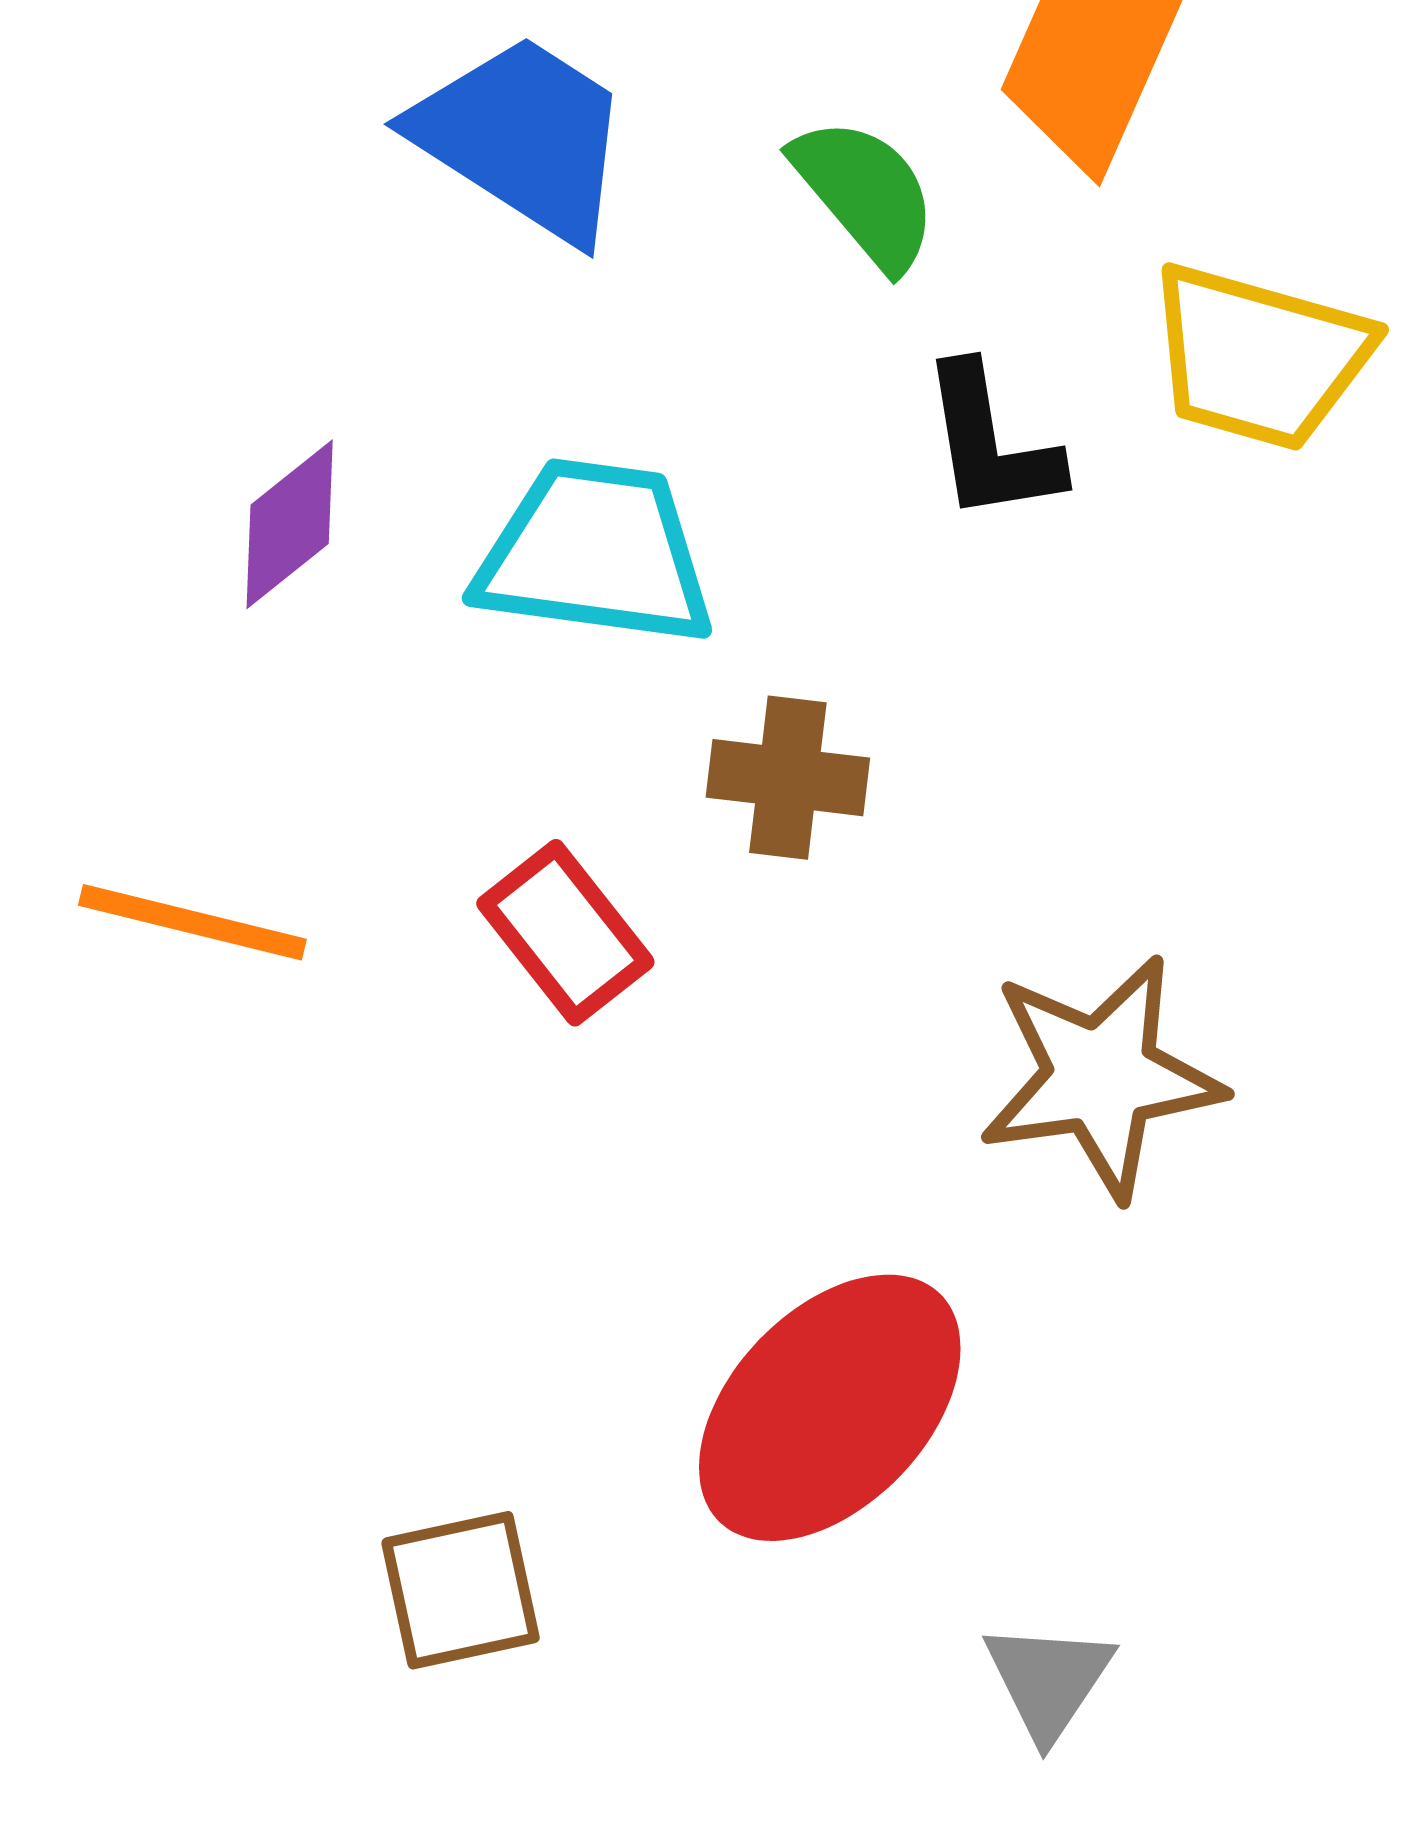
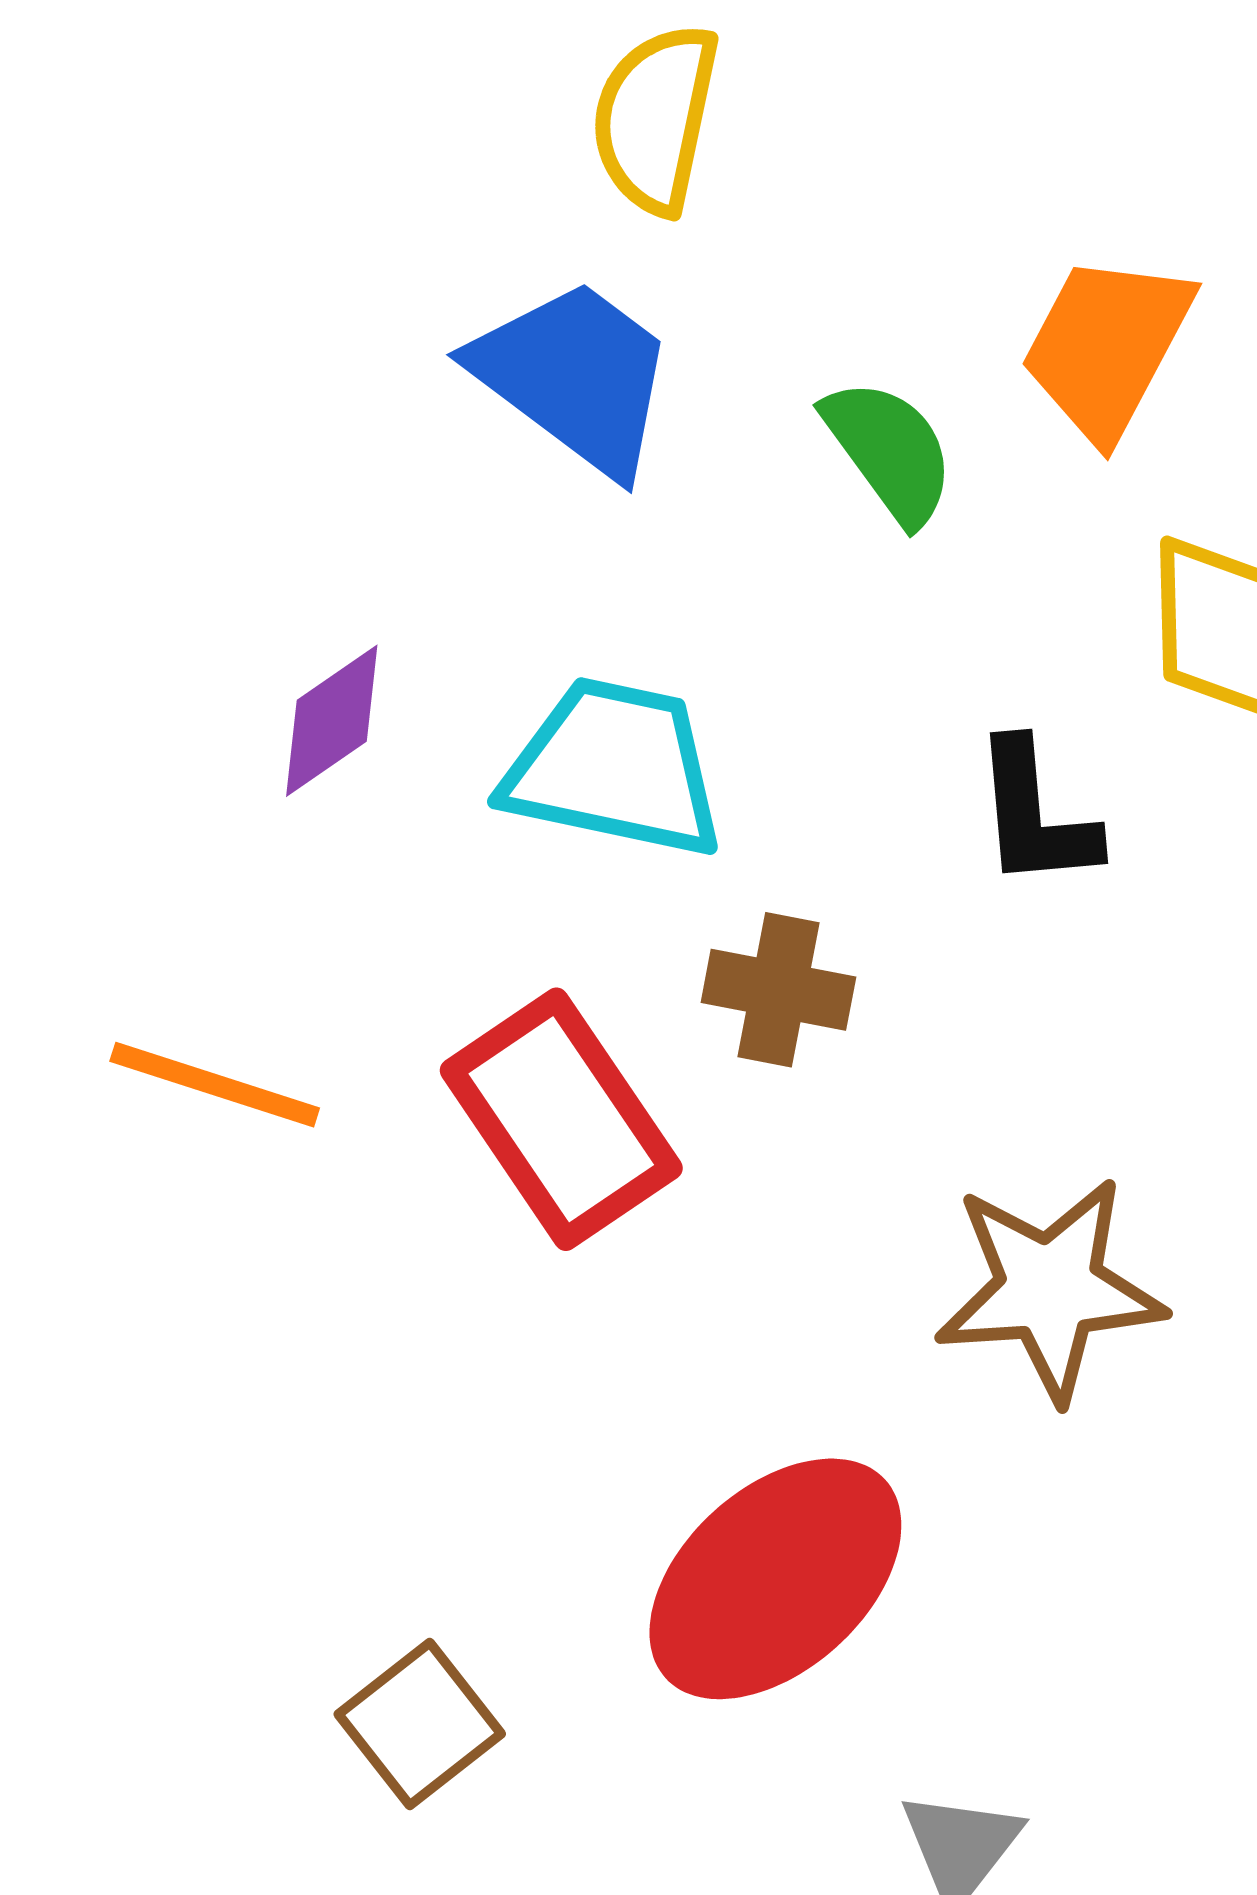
black L-shape: (990, 444) -> (1035, 815), moved
red rectangle: (565, 933) -> (561, 1119), size x1.5
brown square: (461, 1590) -> (420, 1724), turned -30

